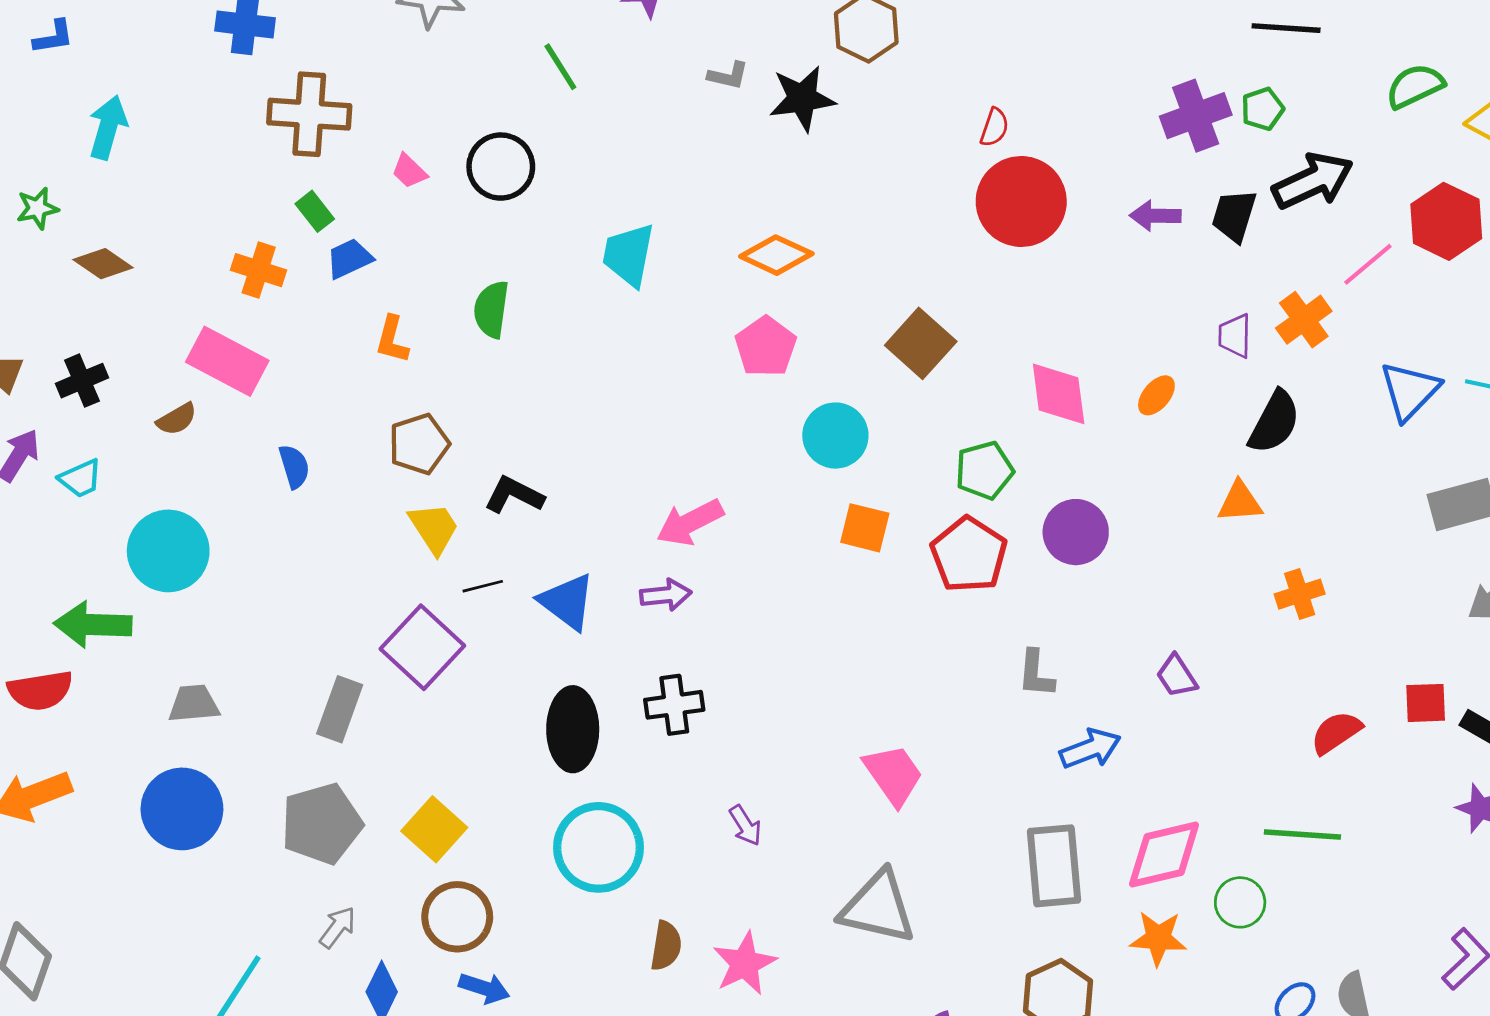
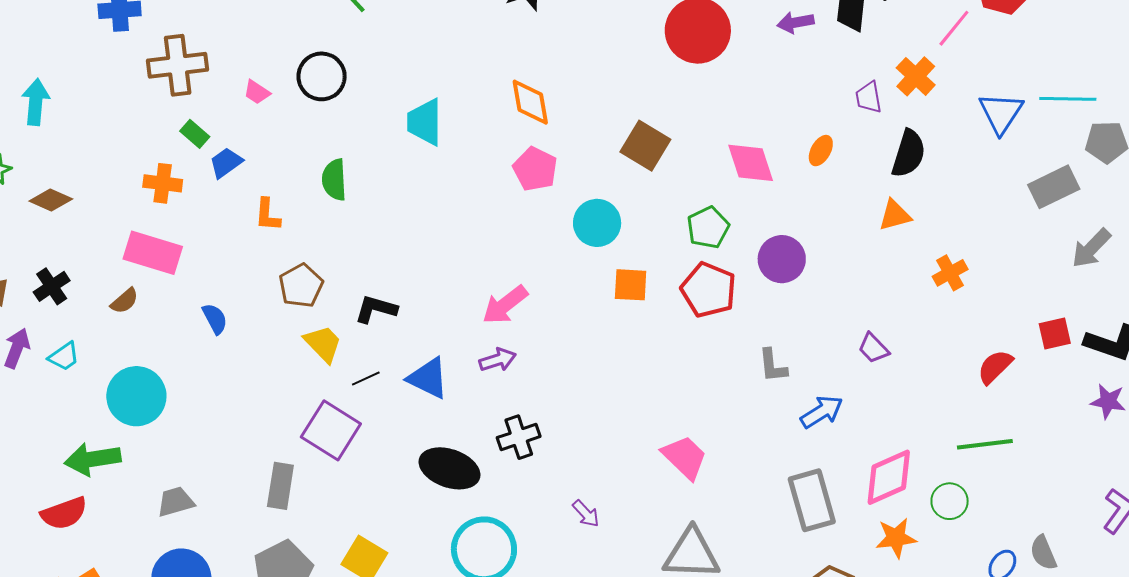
orange diamond: (776, 255) -> (530, 102), turned 66
black ellipse: (573, 729) -> (449, 468), turned -60

